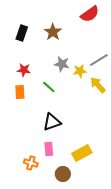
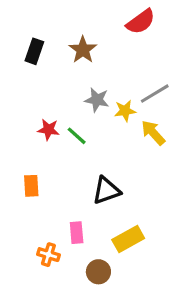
red star: (24, 70) -> (48, 130), moved
orange rectangle: (20, 92) -> (31, 186), moved
black triangle: (52, 122) -> (106, 190), moved

